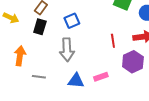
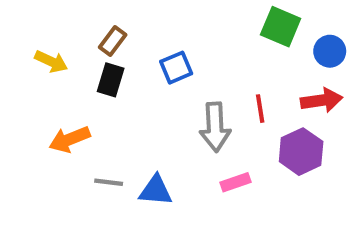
gray arrow: (67, 50) -> (215, 127), moved
orange arrow: (20, 56) -> (70, 139), turned -120
blue triangle: (76, 81) -> (156, 190), moved

